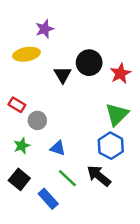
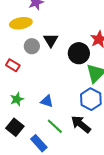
black circle: (89, 63) -> (79, 53), moved
gray circle: (37, 120) -> (32, 46), moved

